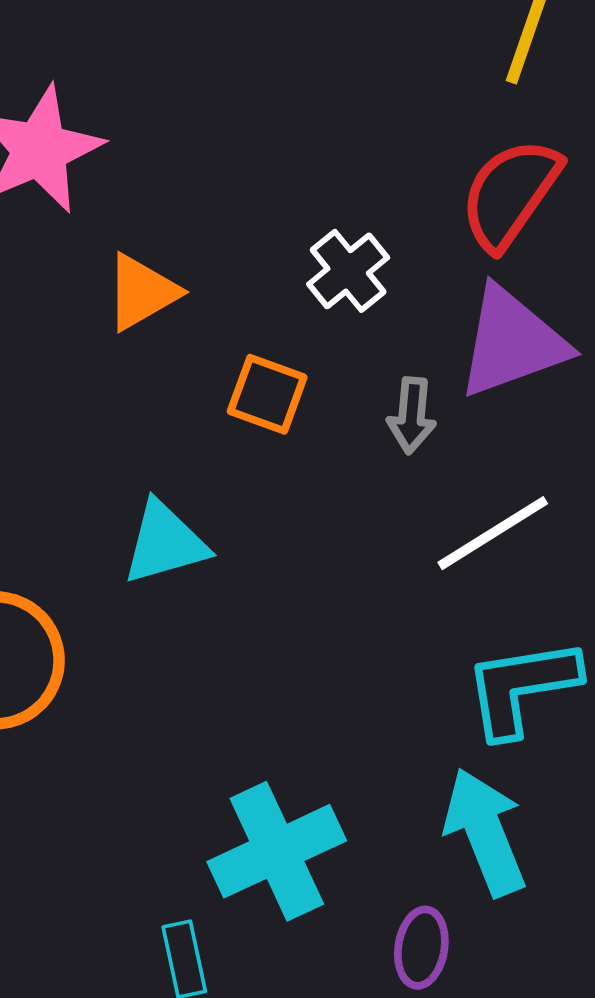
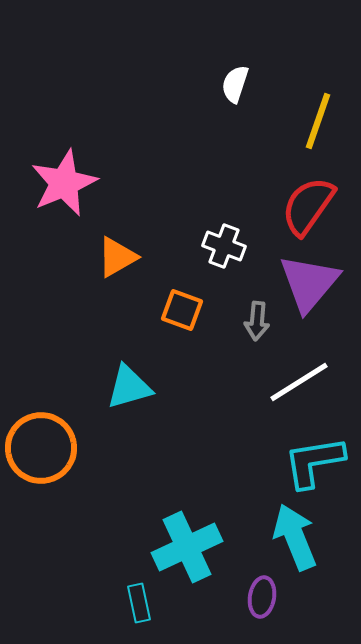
white cross: (348, 271) -> (224, 246), turned -30
purple triangle: (512, 342) -> (309, 283), turned -30

